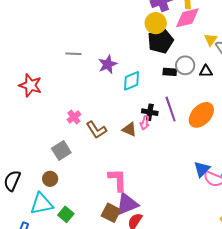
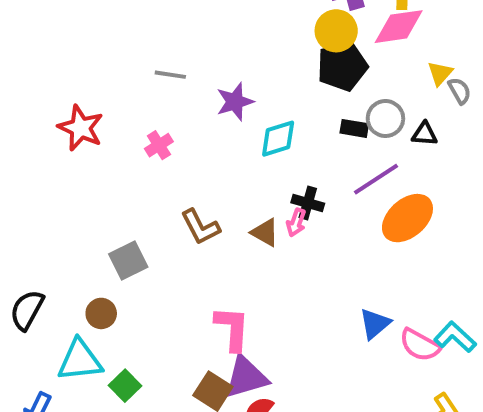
purple line: (171, 109) -> (376, 179), moved, turned 70
pink cross: (74, 117) -> (159, 145), moved
blue triangle: (202, 169) -> (375, 324), moved

